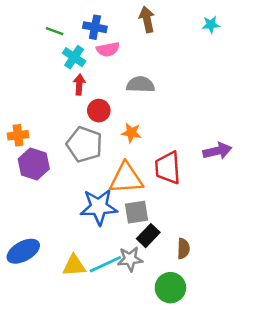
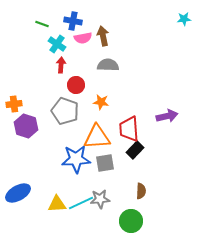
brown arrow: (147, 19) -> (103, 36), moved
cyan star: (211, 25) -> (184, 19), moved
black rectangle: (148, 236) -> (135, 150), moved

